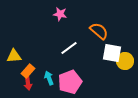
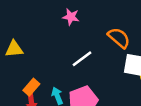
yellow triangle: (14, 56) -> (14, 49), moved

